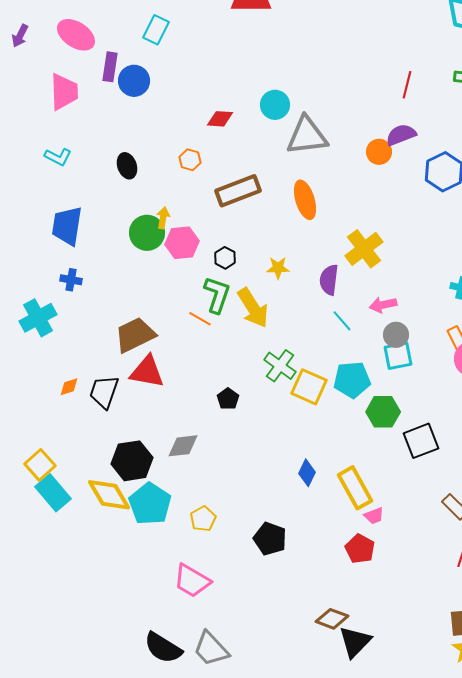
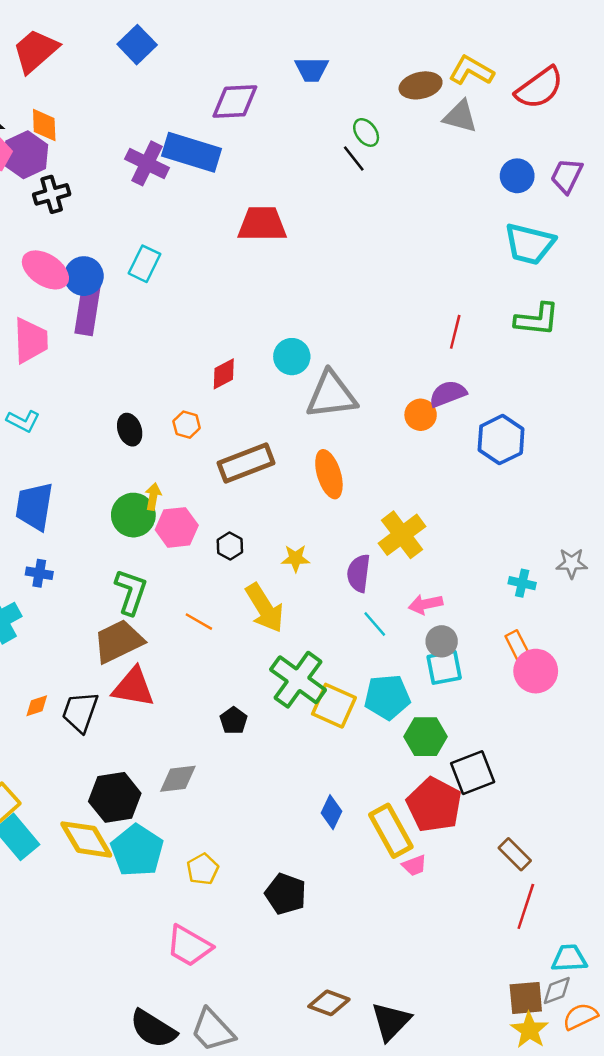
purple rectangle: (110, 67) -> (88, 310), size x1.4
blue circle: (134, 81) -> (84, 276), moved
red diamond: (220, 119) -> (224, 374), turned -32
black ellipse: (127, 166) -> (130, 430), moved
green L-shape: (217, 295) -> (131, 592), moved
green cross: (280, 366) -> (298, 680), size x1.4
red pentagon: (360, 549) -> (434, 805), moved, size x1.5
brown diamond: (332, 619) -> (329, 1003), moved

